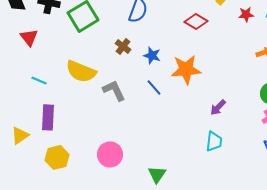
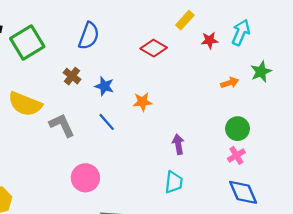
orange star: (186, 69) -> (142, 102), size x0.6
purple arrow: (218, 107) -> (178, 144), turned 126
pink circle: (110, 154) -> (85, 178), moved

